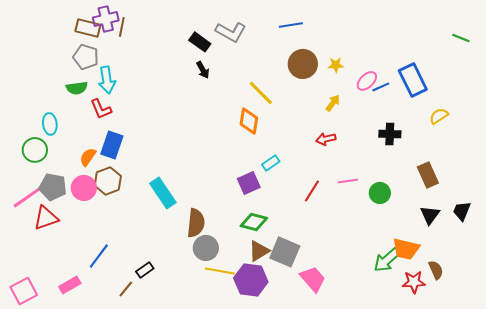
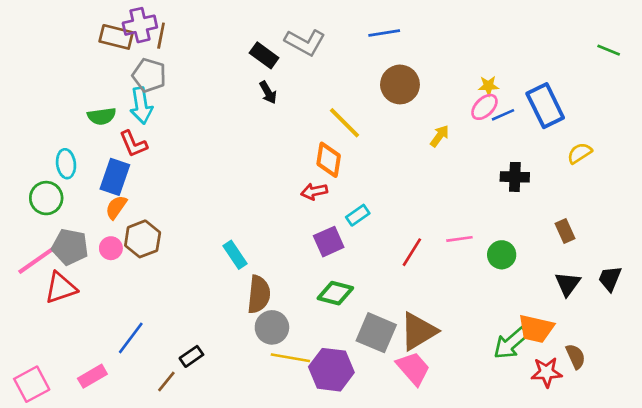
gray pentagon: (86, 57) -> (149, 75), moved
yellow star: (336, 65) -> (488, 86), moved
red arrow: (326, 139) -> (314, 191), moved
blue rectangle: (112, 145) -> (115, 177), moved
brown rectangle: (428, 175) -> (565, 231), size x0.7
pink circle: (84, 188) -> (111, 248), size x0.7
cyan rectangle: (163, 193) -> (235, 255), moved, size x0.7
brown triangle: (259, 251) -> (418, 331), moved, size x1.4

